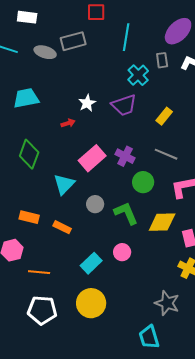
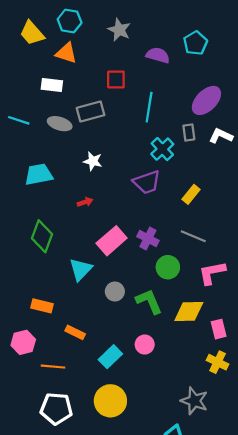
white rectangle: (27, 17) -> (52, 85), moved
white star: (87, 103) -> (93, 161), moved, turned -30
orange rectangle: (62, 227) -> (75, 332), moved

